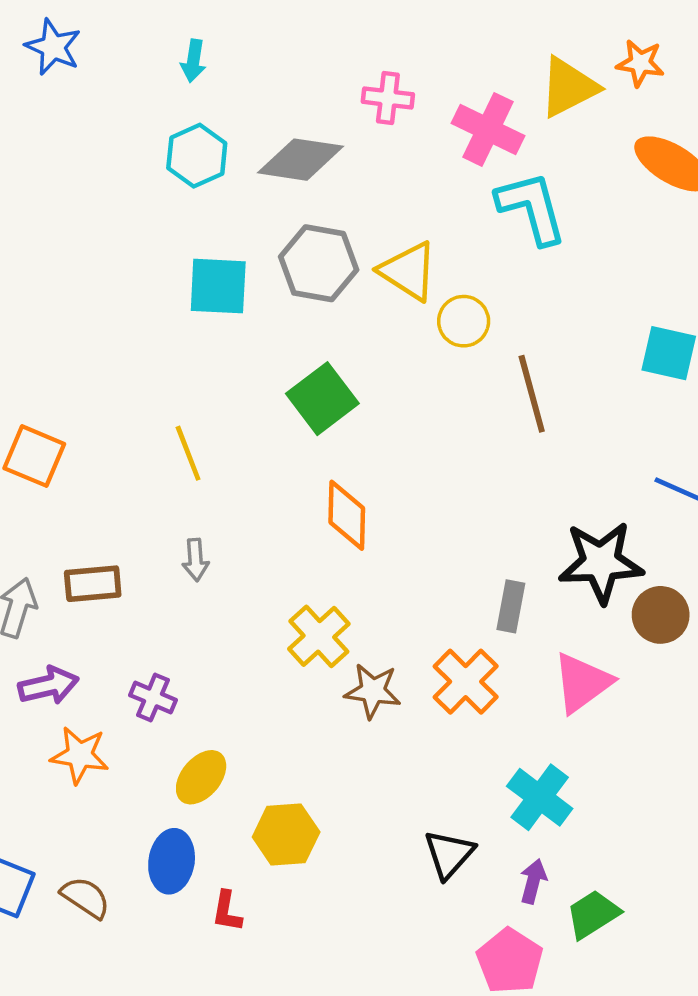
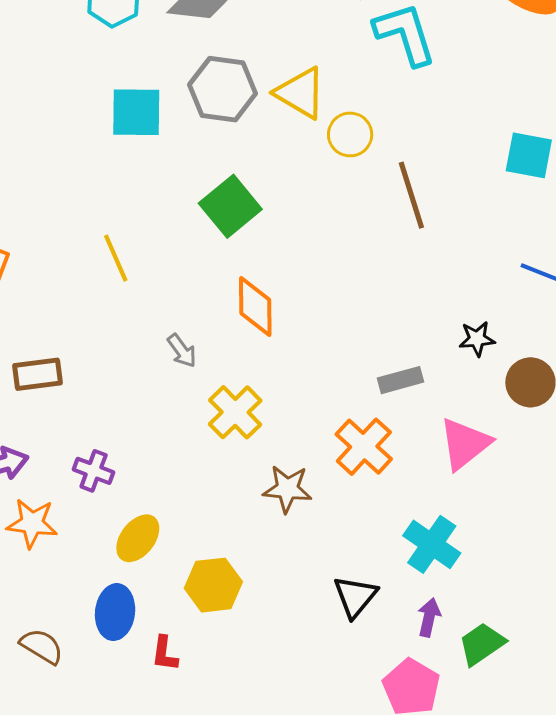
gray arrow: (196, 560) -> (182, 351), moved, turned -30
black star: (601, 562) -> (477, 339), size x0.5
gray rectangle: (511, 606) -> (400, 380), turned 66
brown star: (373, 691) -> (287, 489), moved

